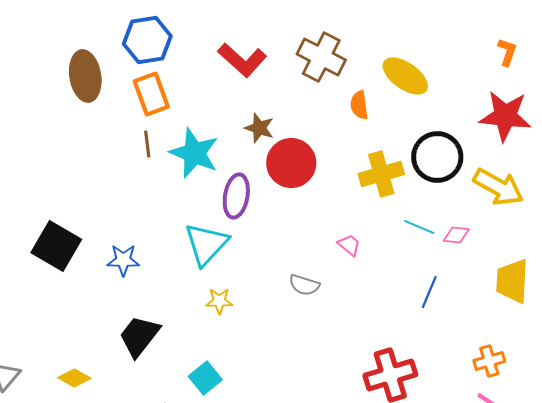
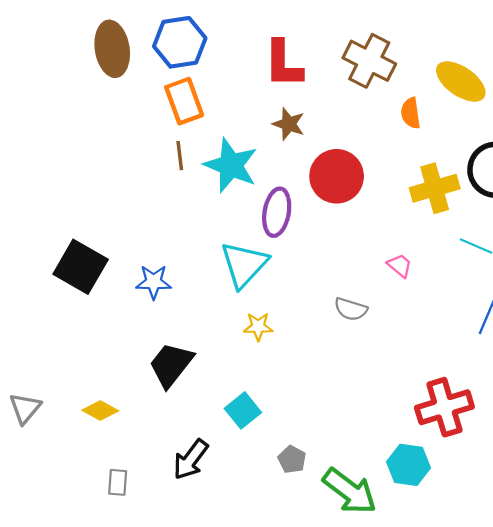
red L-shape: (242, 60) -> (283, 64), turned 48
brown ellipse: (85, 76) -> (112, 49), moved
brown star: (259, 128) -> (289, 124), moved

